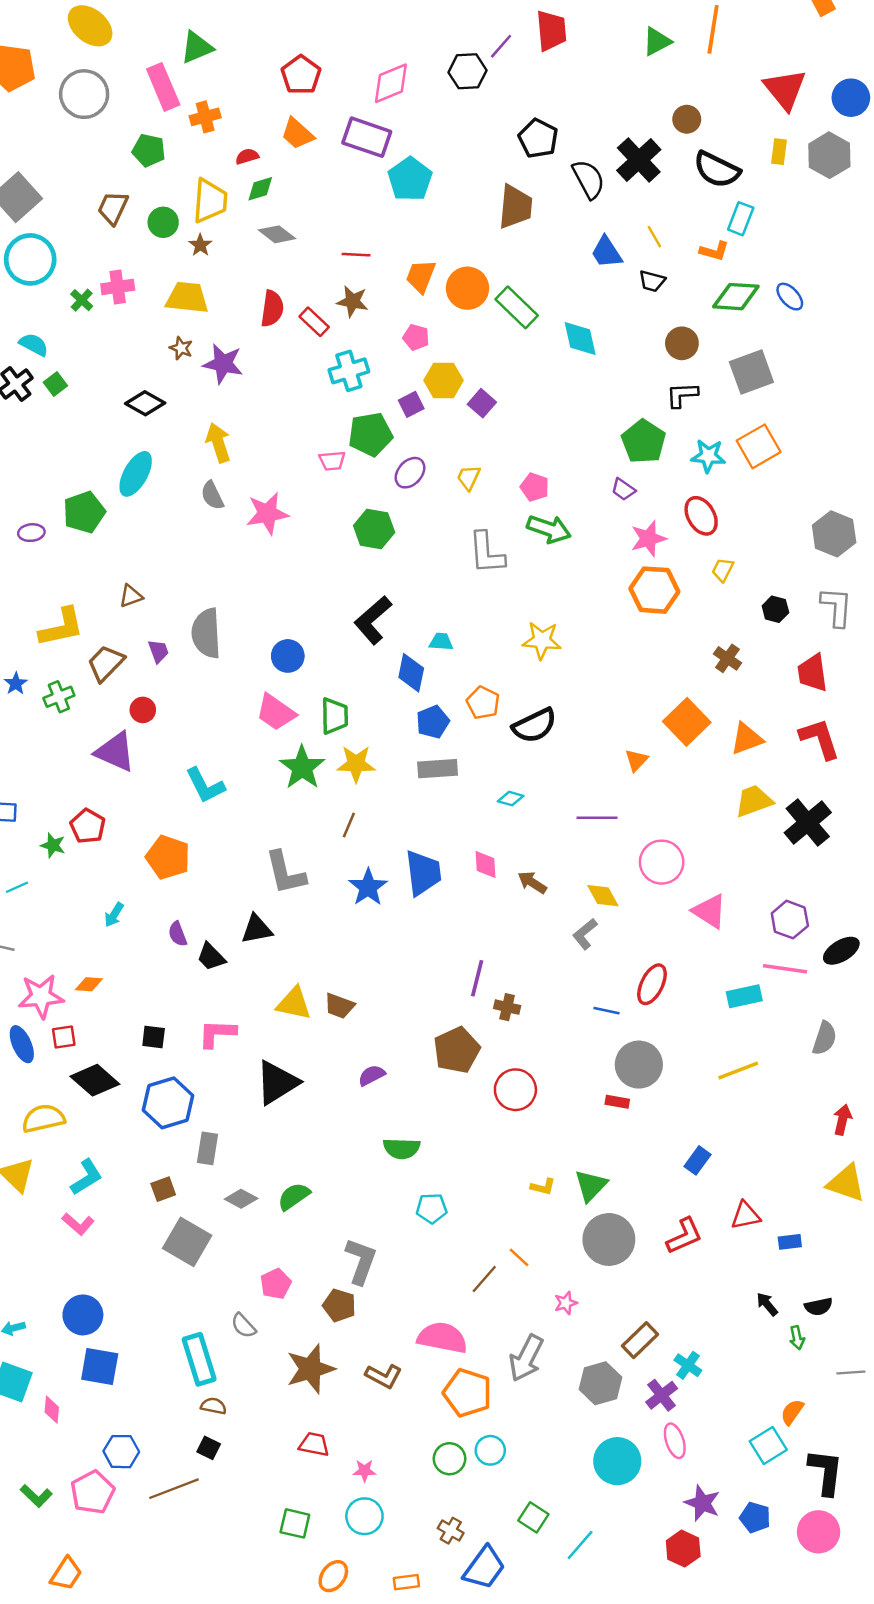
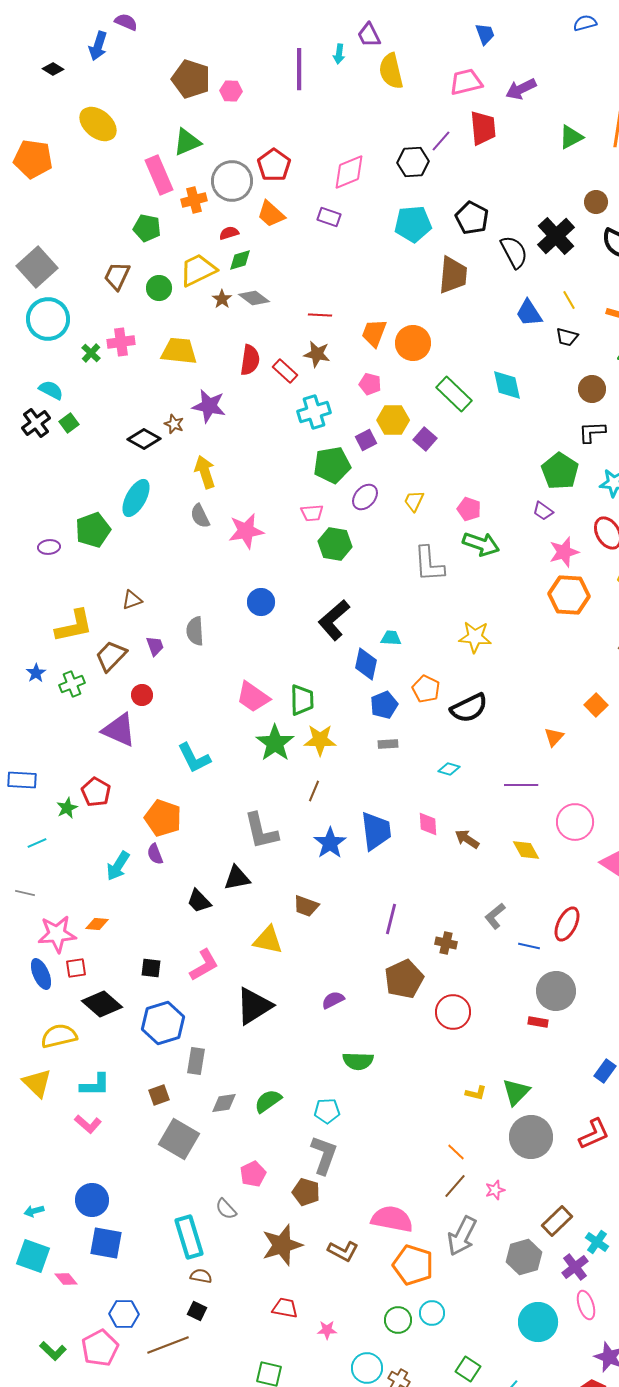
gray circle: (84, 94) -> (232, 181), moved
purple rectangle: (367, 137) -> (329, 217), size x0.6
cyan pentagon: (410, 179) -> (413, 224), moved, turned 30
yellow trapezoid: (210, 201) -> (198, 270), turned -120
brown star: (200, 245) -> (222, 299), moved
green rectangle: (517, 307) -> (454, 394), moved
brown star: (181, 348) -> (174, 424), moved
pink trapezoid: (332, 461) -> (312, 513), moved
gray semicircle: (206, 633) -> (195, 631), size x0.7
blue circle: (288, 656) -> (261, 602), moved
orange square: (687, 722) -> (596, 705), size x0.6
gray rectangle: (438, 769) -> (388, 744), size x0.6
green star: (53, 845) -> (67, 808), turned 30
cyan arrow: (114, 915) -> (118, 866), size x1.4
purple semicircle: (178, 934) -> (155, 854), moved
gray L-shape: (585, 934) -> (495, 916), moved
purple line: (477, 978) -> (391, 919), moved
brown trapezoid: (339, 1006) -> (306, 906), moved
pink L-shape: (217, 1033) -> (204, 965), turned 148
cyan L-shape: (86, 1177) -> (95, 1085), turned 32
gray diamond: (241, 1199) -> (224, 1103), turned -36
cyan pentagon: (432, 1208) -> (327, 1111), moved
brown line: (484, 1279) -> (455, 1186), moved
pink diamond: (52, 1410) -> (66, 1279), turned -45
cyan circle: (364, 1516) -> (367, 1368), moved

